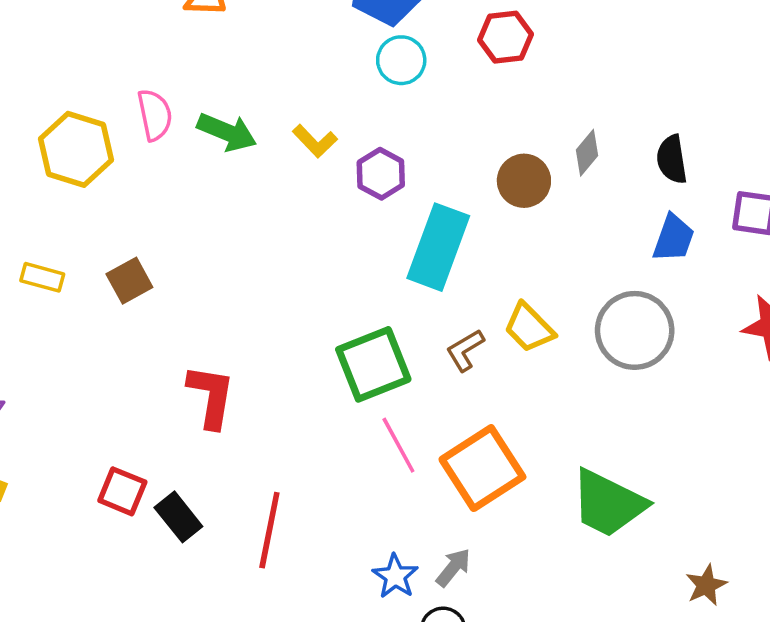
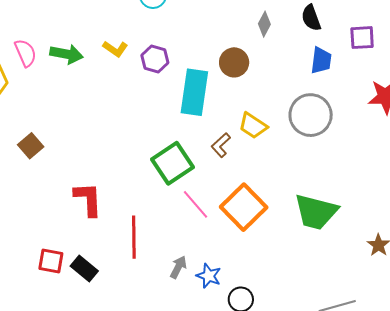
brown circle: (524, 181) -> (234, 62), moved
red line: (269, 530) -> (134, 237), moved
gray arrow: (453, 567) -> (178, 267), moved

